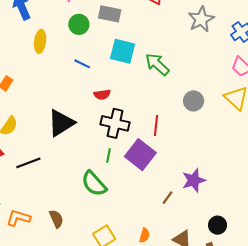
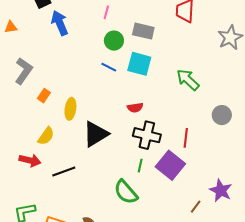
yellow ellipse: (40, 41) -> (70, 109), moved
cyan square: (123, 51) -> (139, 64), moved
blue line: (82, 64) -> (109, 67), moved
purple star: (194, 180) -> (221, 190), turned -30

